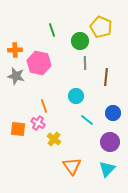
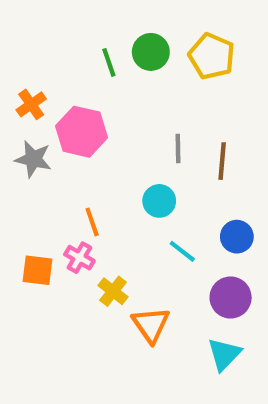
green circle: (80, 41) -> (151, 52), moved
orange cross: (15, 50) -> (31, 104), turned -32
gray line: (85, 63) -> (178, 148), moved
orange triangle: (72, 166) -> (151, 325), moved

